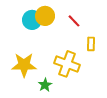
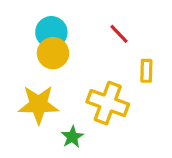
yellow circle: (45, 16) -> (53, 53), moved

